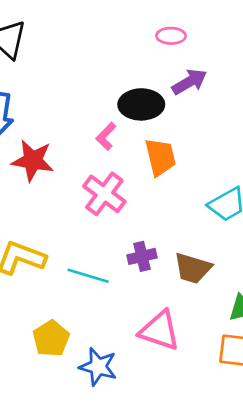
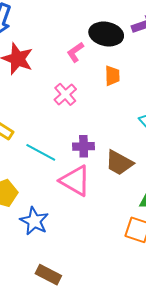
orange trapezoid: (160, 157) -> (112, 76), size x0.7
pink cross: (104, 194) -> (65, 94), size x0.7
pink triangle: (160, 331) -> (75, 181), moved

